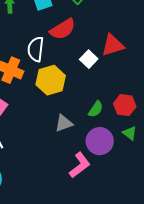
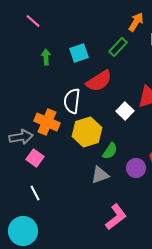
green semicircle: (96, 109) -> (110, 151), moved
purple circle: (100, 141) -> (136, 168), moved, size x0.7

